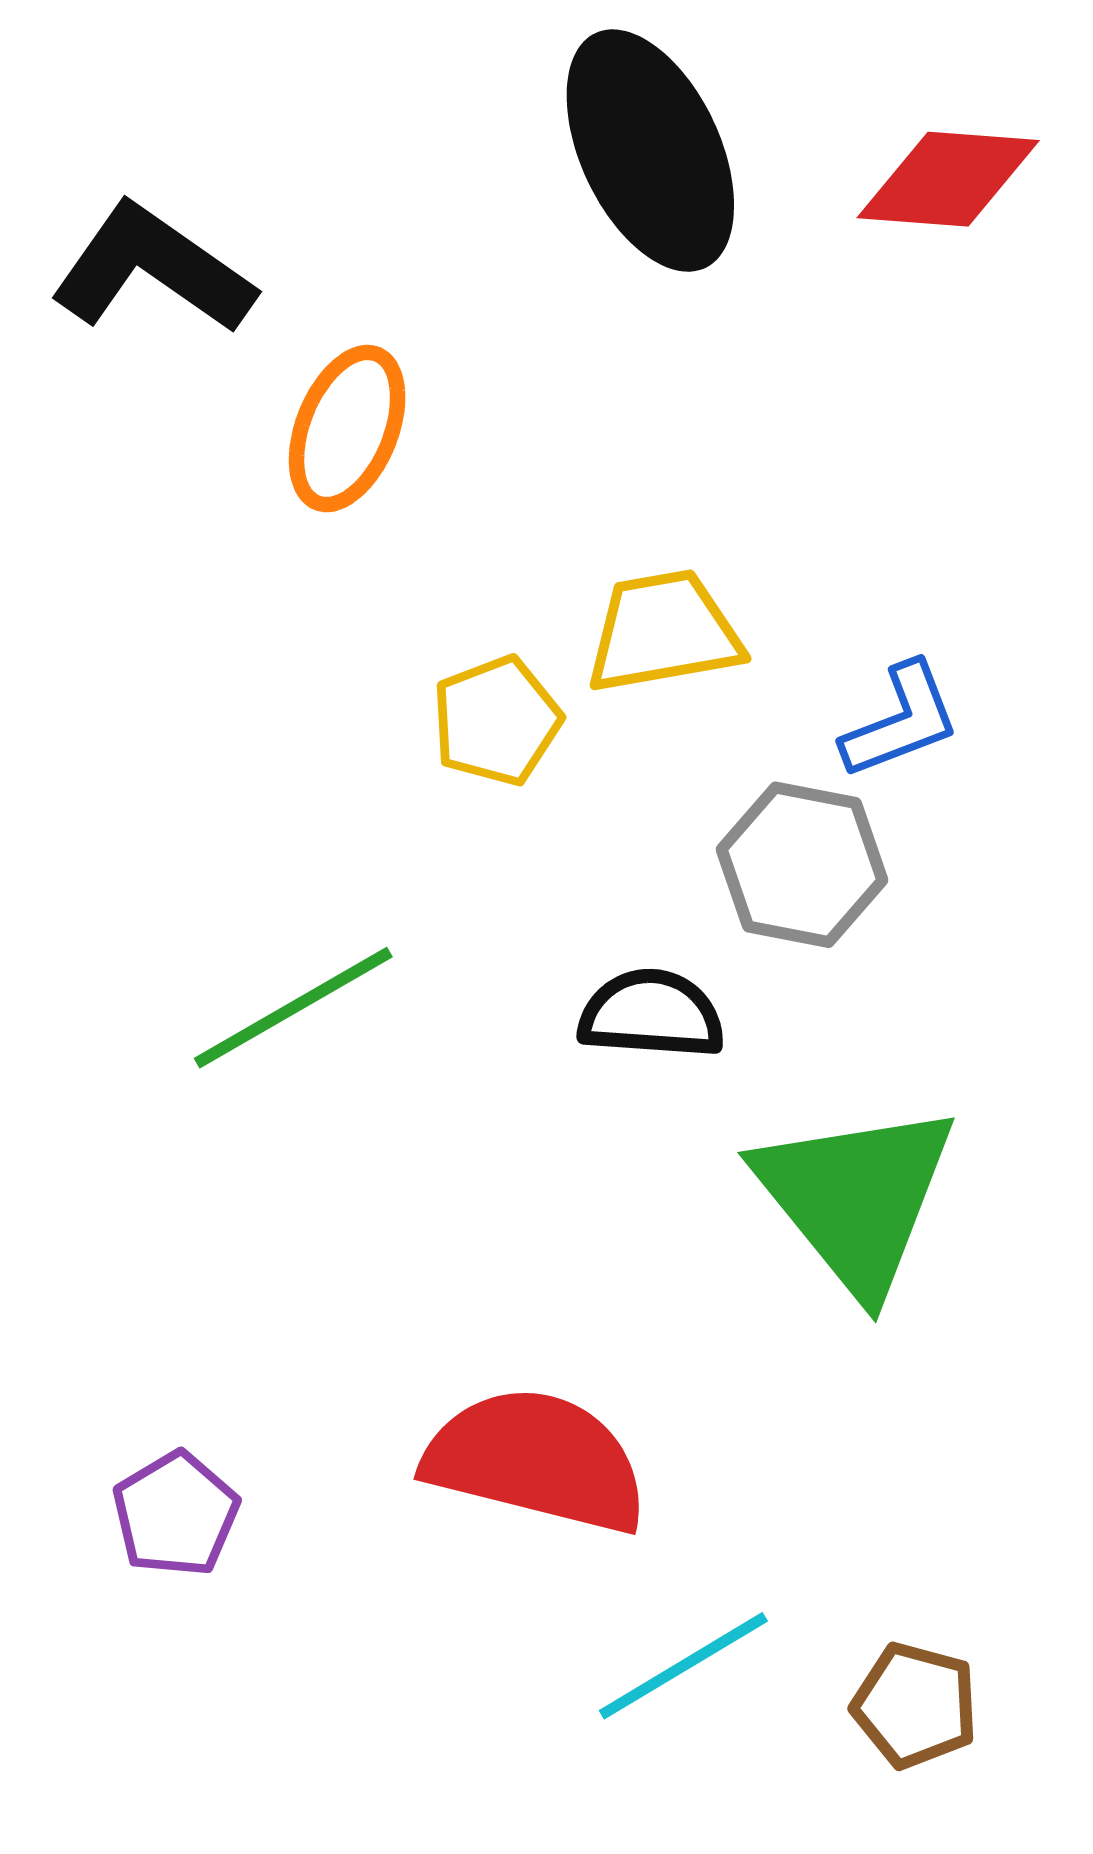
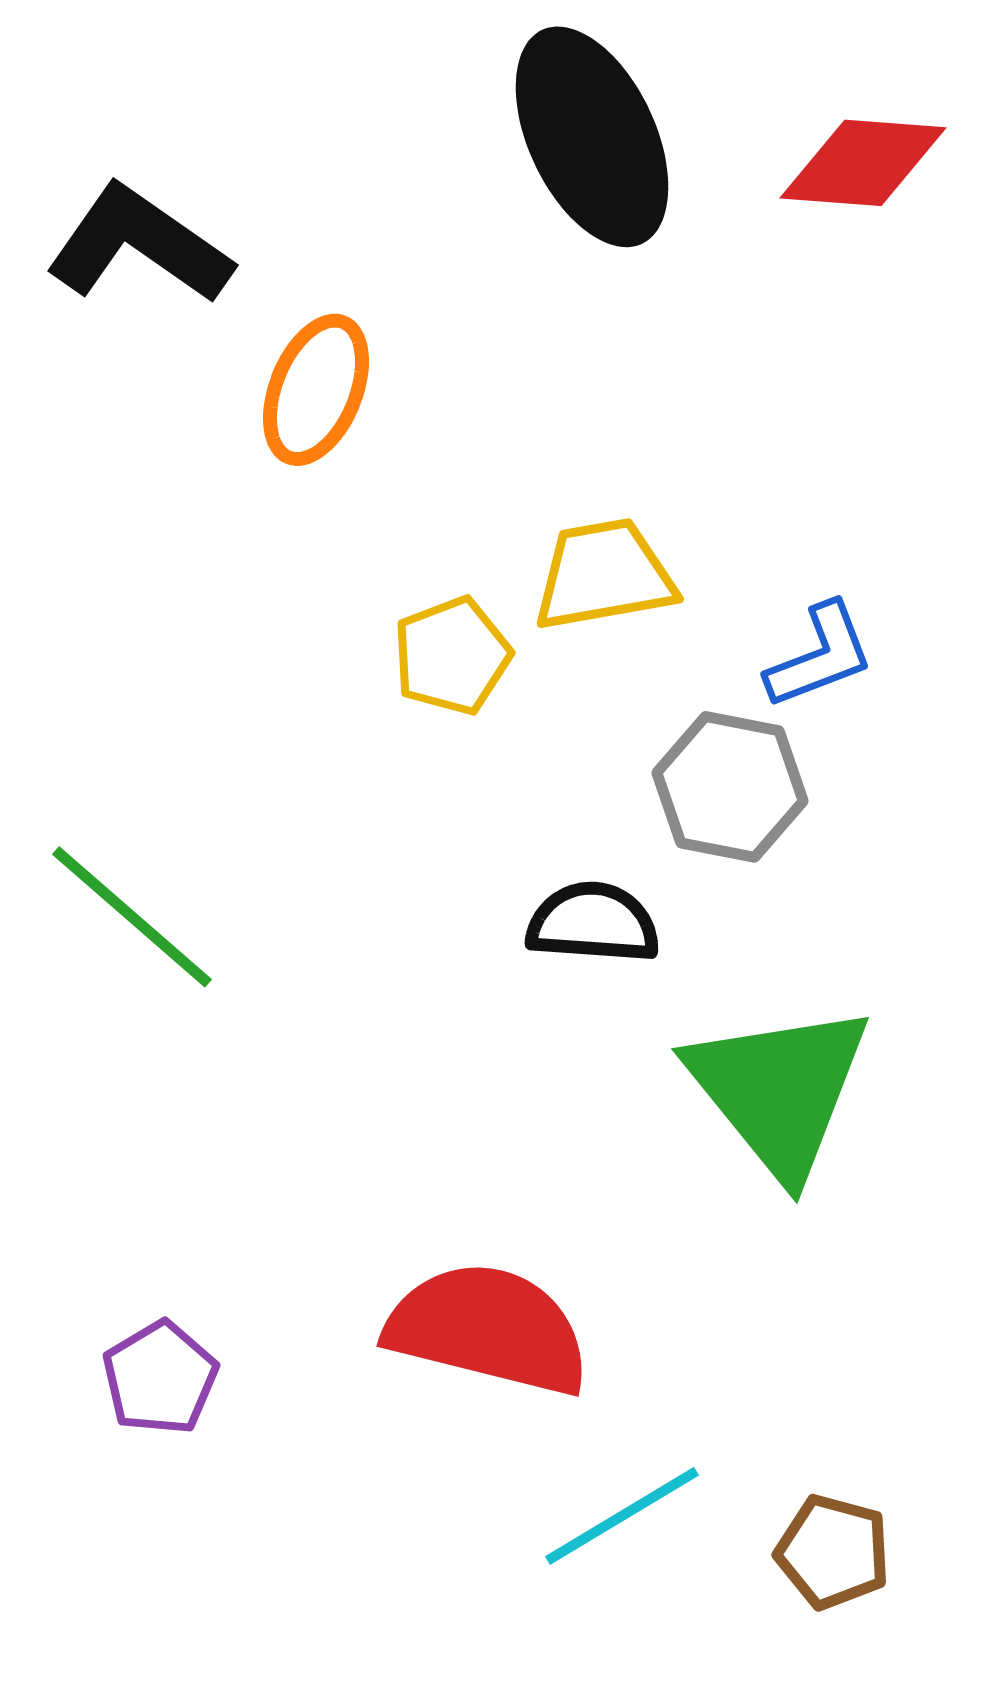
green line: (293, 1008) -> (132, 917), moved, turned 71

